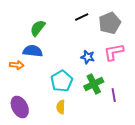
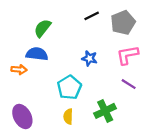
blue star: (88, 57) -> (89, 58), moved
green cross: (94, 84) -> (105, 111), moved
purple line: (114, 95) -> (129, 84), moved, turned -48

